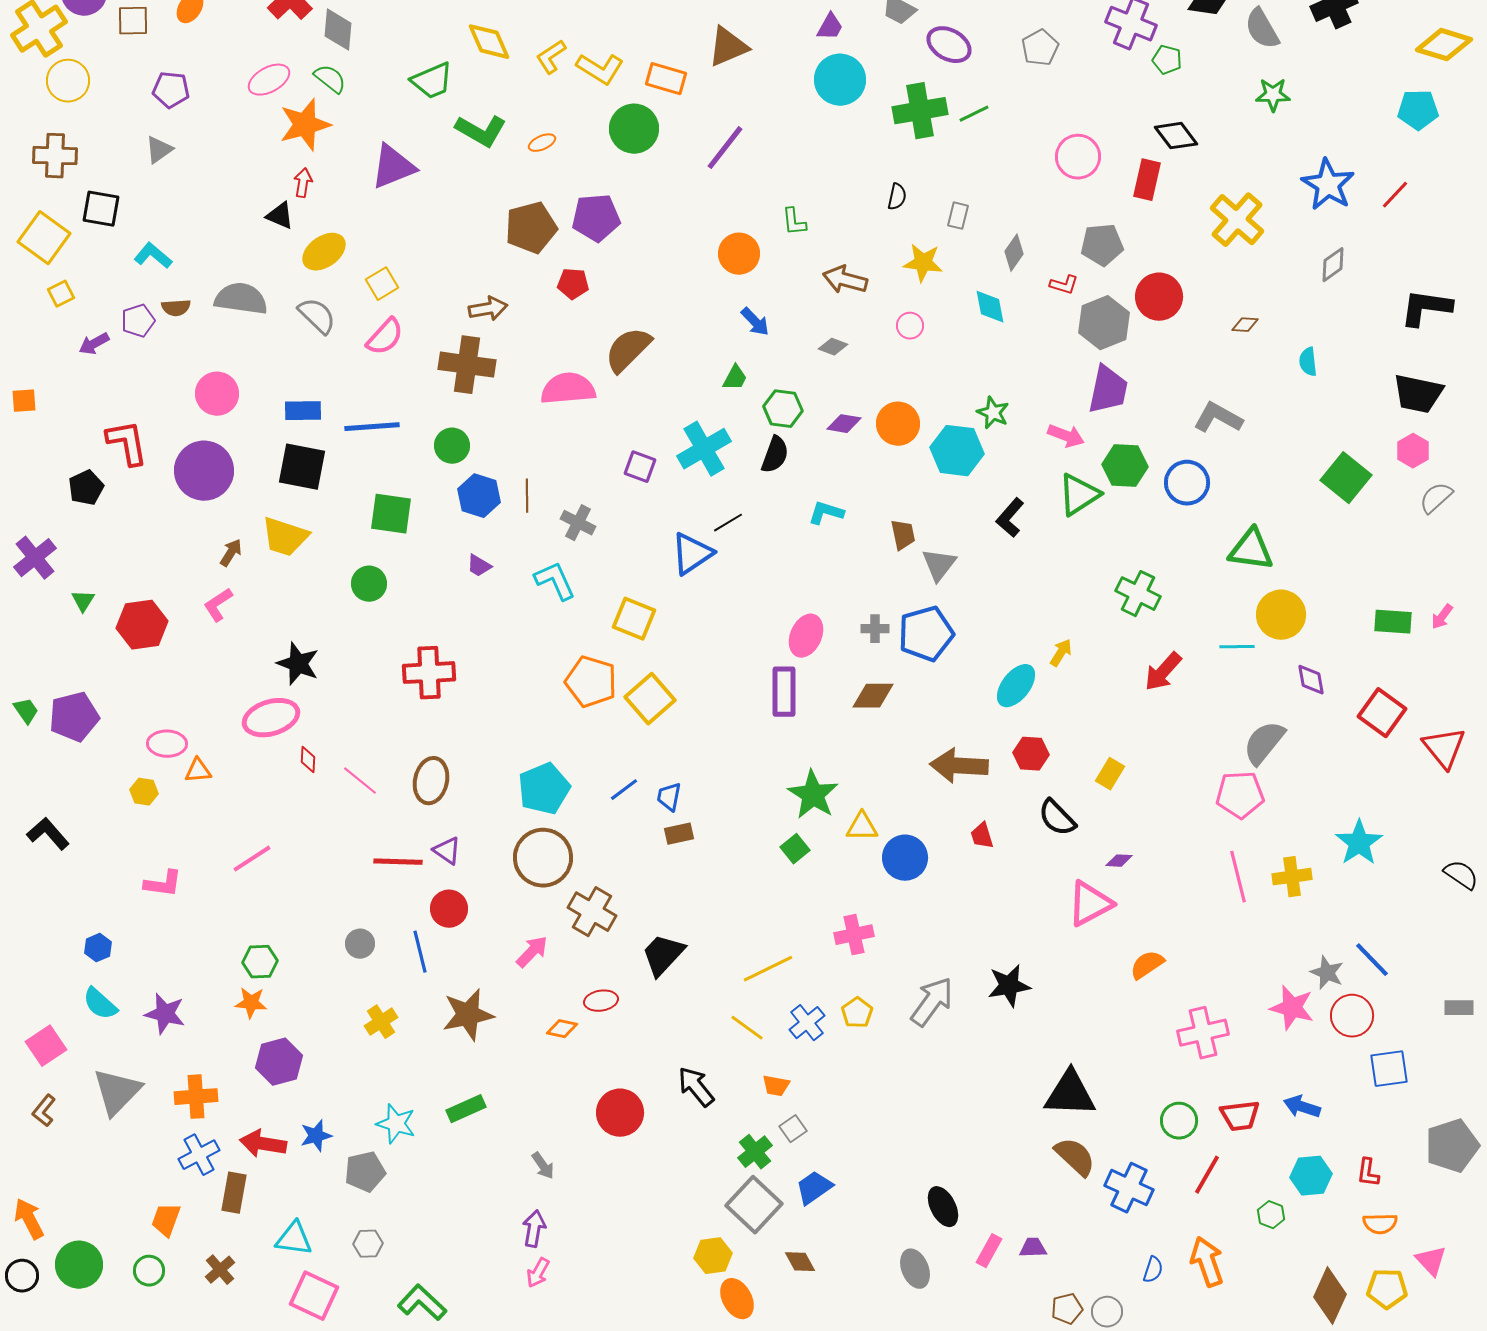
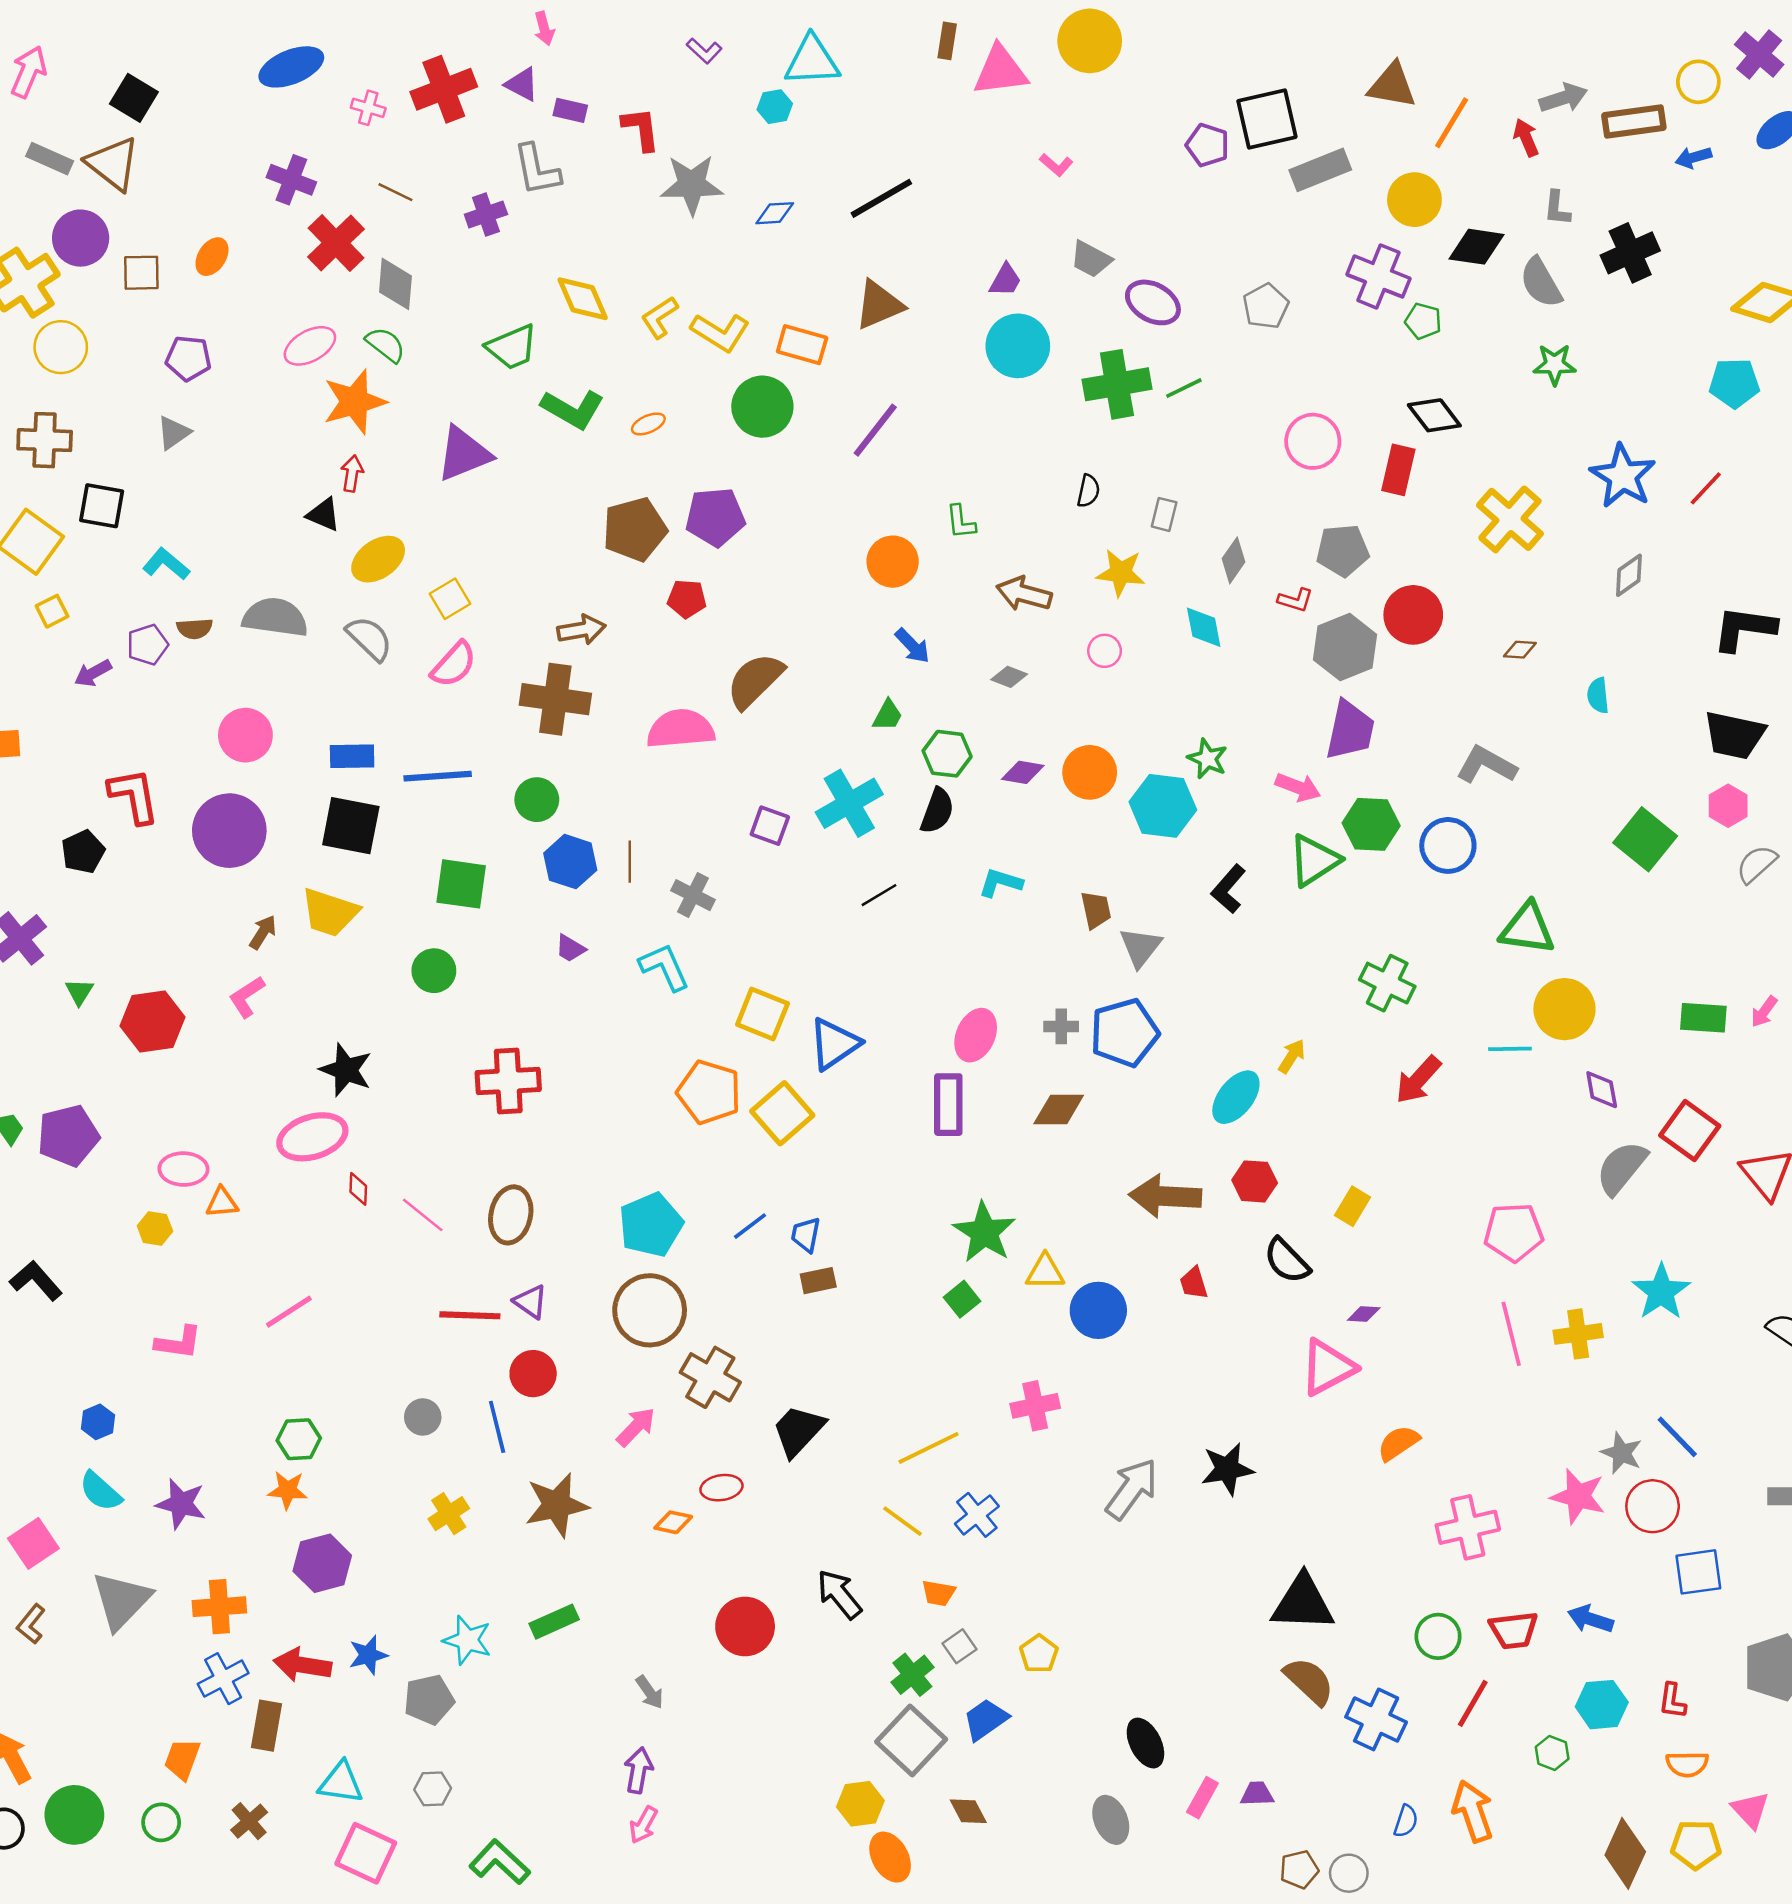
blue triangle: (692, 554) -> (834, 1044), moved
gray semicircle: (1264, 743) -> (1622, 1168), moved
yellow pentagon: (857, 1013) -> (1039, 1654), moved

